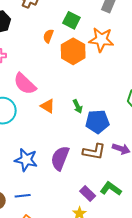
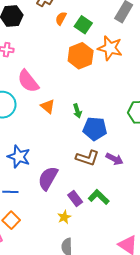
orange semicircle: (48, 36) -> (61, 18), moved
purple semicircle: (60, 158) -> (48, 178), moved

